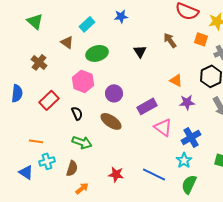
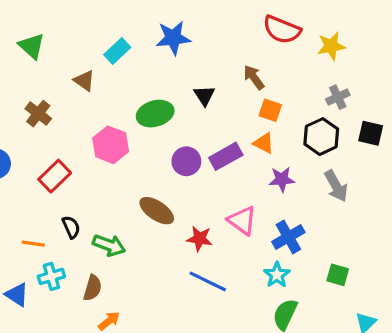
blue star: (121, 16) -> (173, 38), size x1.5
orange square: (201, 39) -> (270, 110), moved
green ellipse: (97, 53) -> (155, 114), moved
purple circle: (114, 93) -> (186, 161), moved
purple rectangle: (147, 106) -> (226, 156), moved
black semicircle: (77, 113) -> (71, 227), moved
red star: (116, 174) -> (200, 239), moved
blue line: (154, 174) -> (208, 281), moved

